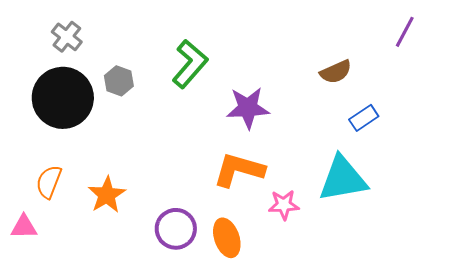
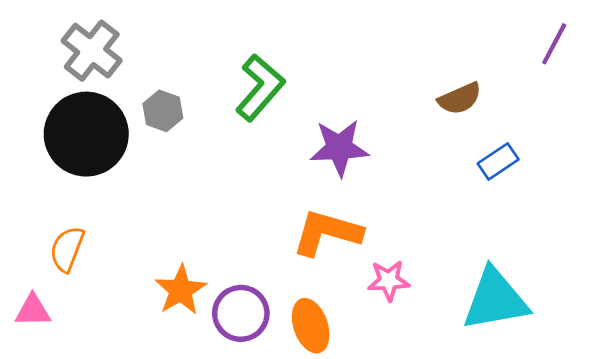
gray cross: (67, 37) -> (92, 51), size x1.4
cyan triangle: (343, 179) -> (495, 300), moved
orange star: (107, 195) -> (181, 290), moved

